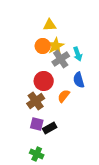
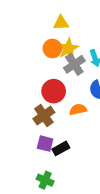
orange semicircle: (64, 96) -> (78, 109), turned 40

